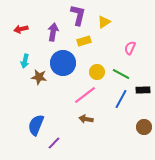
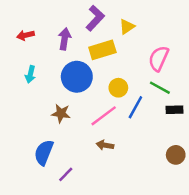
purple L-shape: (78, 15) -> (95, 18), turned 30
yellow rectangle: (84, 41) -> (102, 50), size x1.5
pink semicircle: (130, 48) -> (159, 58), size x1.5
green line: (121, 74) -> (160, 88), moved
brown star: (39, 77) -> (61, 113), moved
blue line: (121, 99) -> (135, 107), moved

